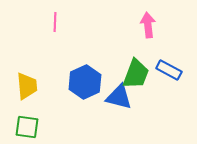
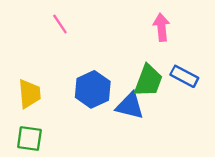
pink line: (55, 22) -> (60, 24), turned -36

